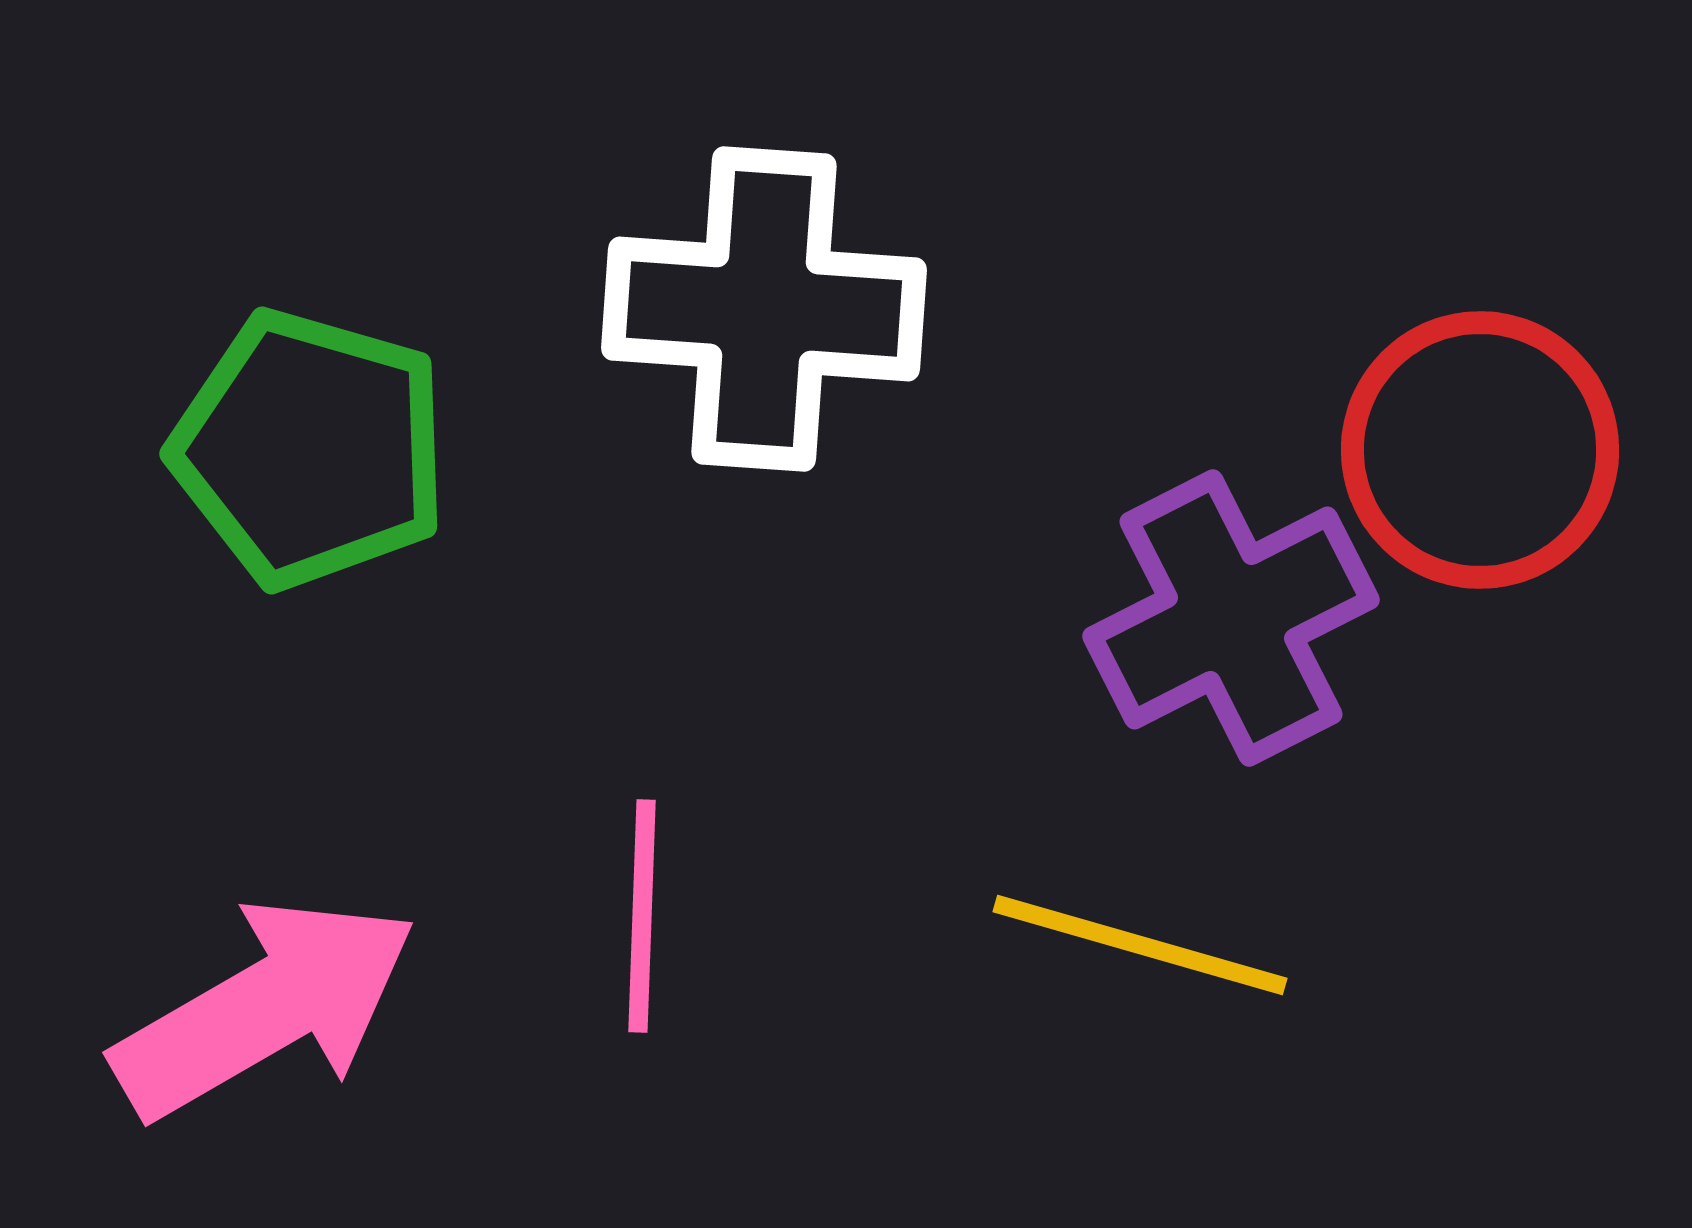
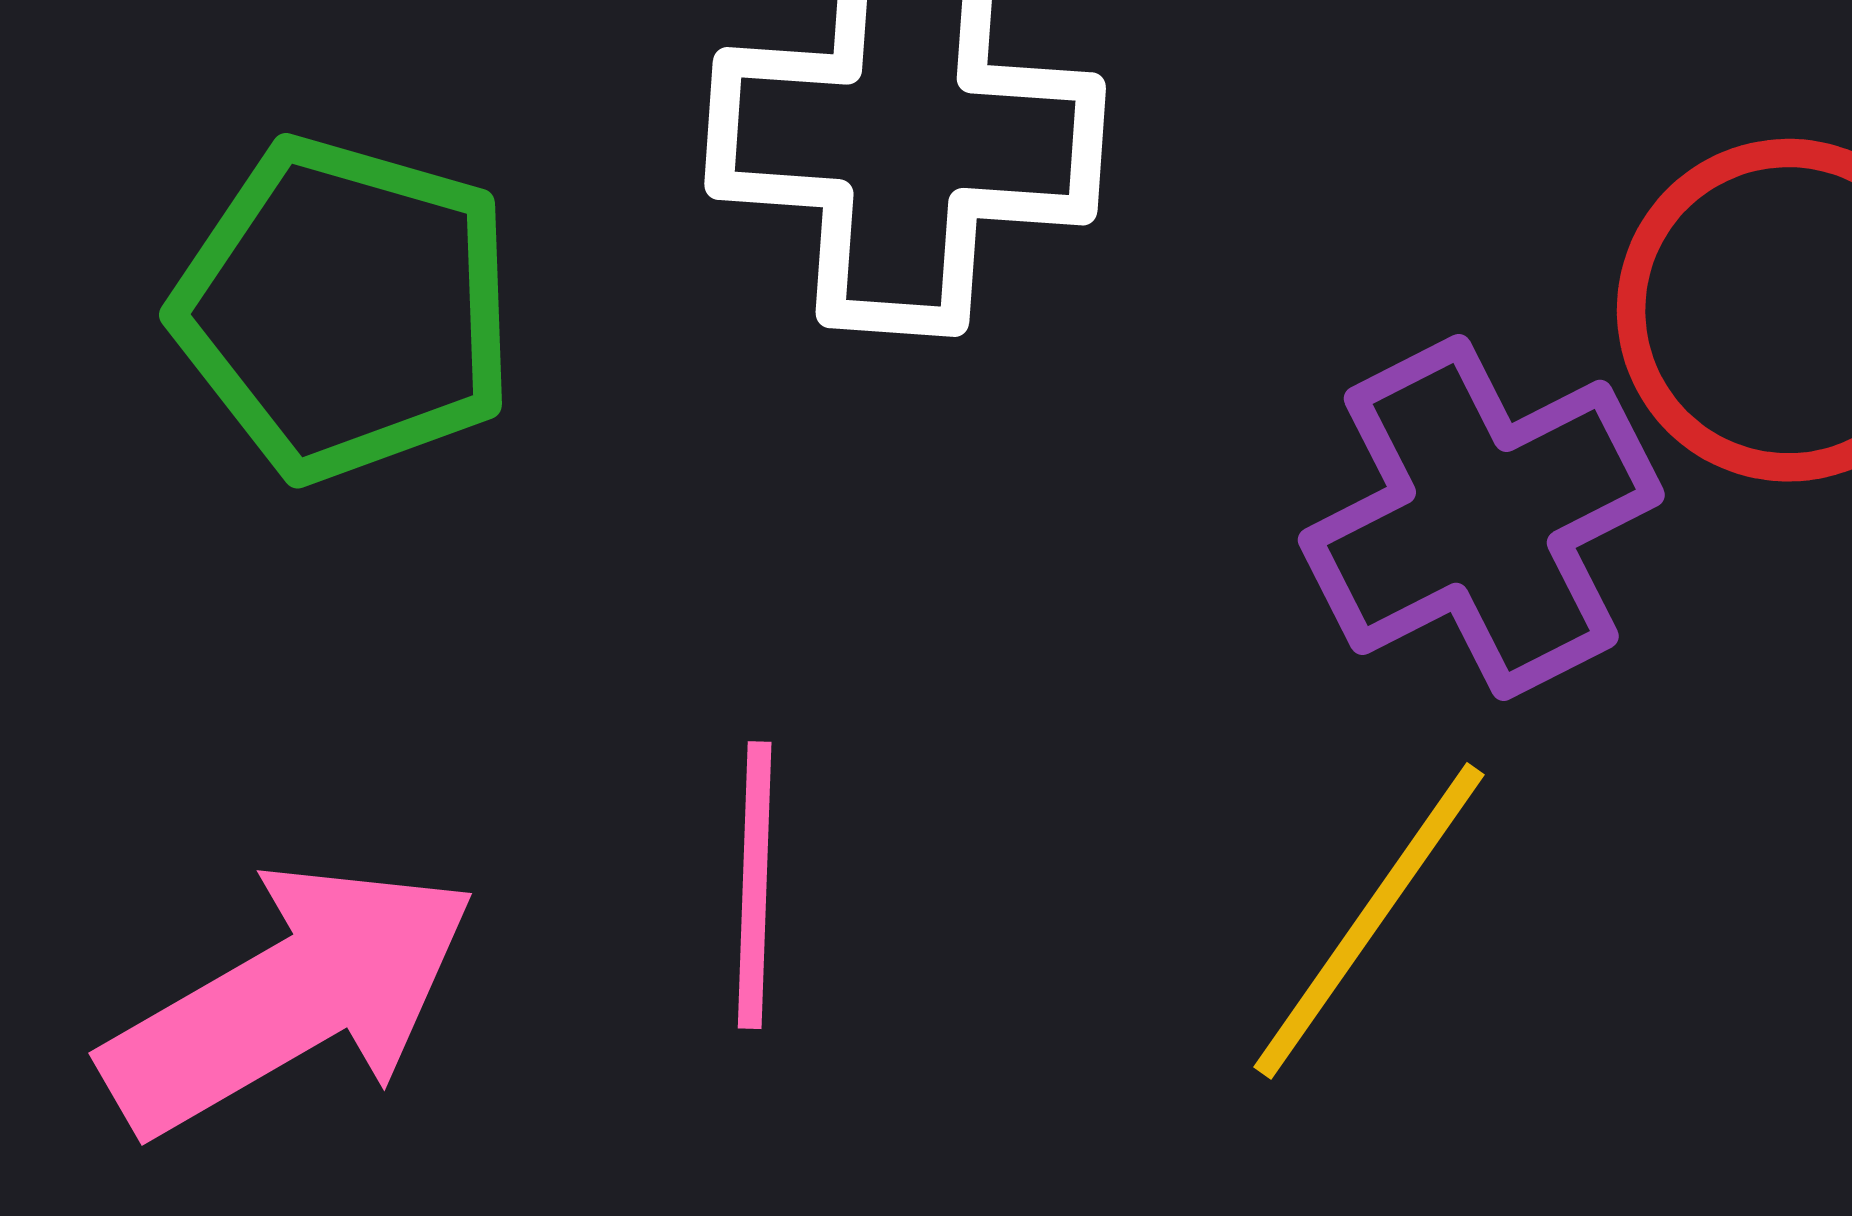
yellow line: (1140, 945) -> (1369, 921), turned -71

